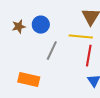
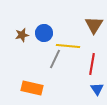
yellow line: (81, 37) -> (68, 46), moved

